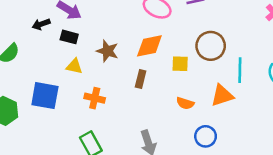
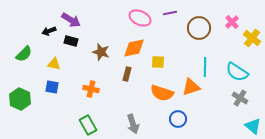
brown circle: (211, 46) -> (199, 28), moved
yellow triangle: (74, 66) -> (54, 64), moved
blue square: (45, 96) -> (52, 87), size x0.6
orange semicircle: (185, 103) -> (162, 93), size x1.6

